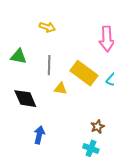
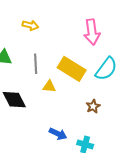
brown star: (98, 127) -> (93, 106), moved
blue arrow: (39, 135) -> (58, 134), moved, turned 108

